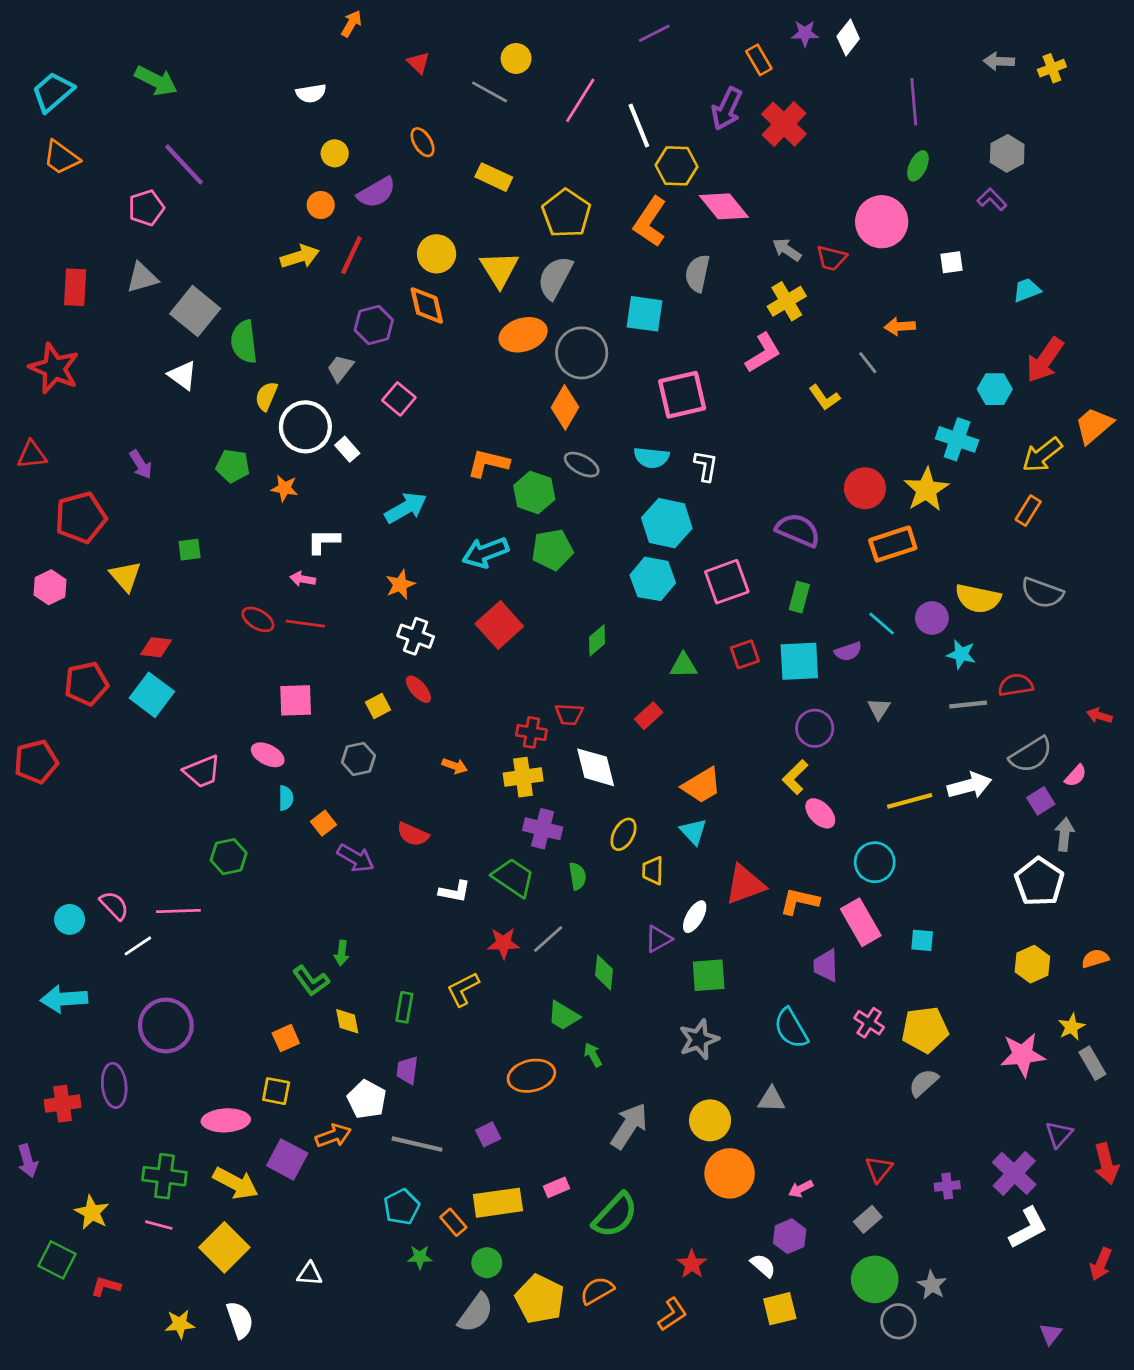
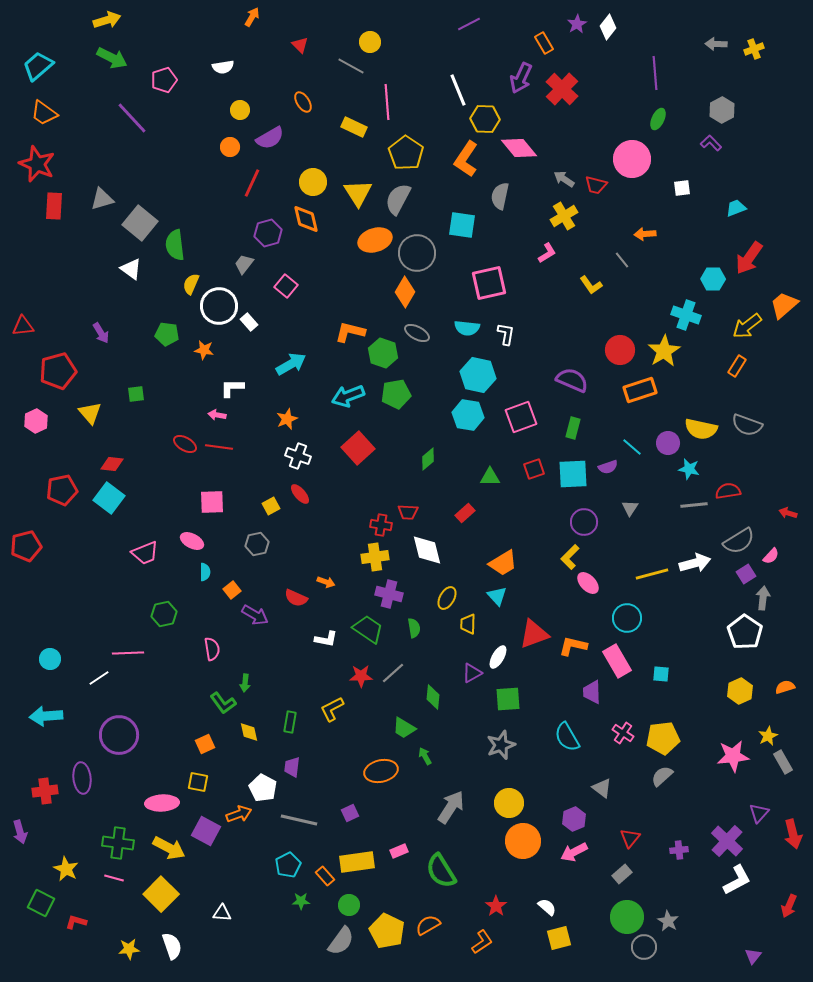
purple star: (805, 33) -> (577, 24), turned -30
pink line: (580, 100) -> (387, 102), moved, turned -36
pink pentagon: (146, 208) -> (164, 80), moved
yellow arrow: (300, 257) -> (107, 20), moved
pink L-shape: (763, 353) -> (547, 253), size x0.7
red star: (54, 368) -> (37, 164), moved
orange arrow: (455, 766) -> (326, 582), moved
pink semicircle: (114, 905) -> (212, 649), moved, turned 35
gray triangle: (771, 1099) -> (602, 788), moved, turned 35
pink arrow: (801, 1189) -> (574, 852), size x1.5
green semicircle: (615, 1215) -> (441, 871), turned 105
purple hexagon: (790, 1236) -> (574, 819), moved

